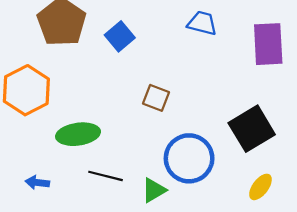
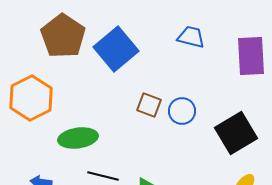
blue square: (120, 36) -> (116, 49), size x1.6
blue circle: (189, 158) -> (182, 111), moved, size x0.6

